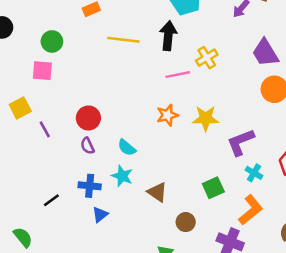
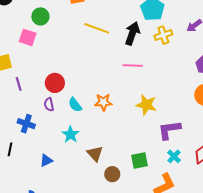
yellow cross: (207, 58) -> (163, 35), moved
orange star: (167, 115) -> (103, 102), moved
cyan semicircle: (127, 148) -> (75, 105), moved
blue cross: (90, 186) -> (26, 124), moved
black line: (51, 200) -> (10, 149), moved, turned -56
brown circle: (186, 222) -> (112, 174), moved

